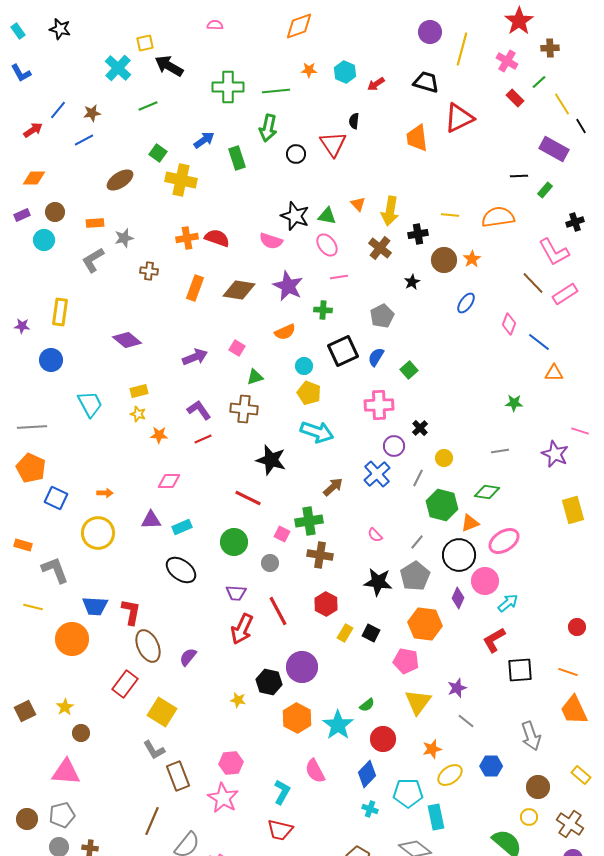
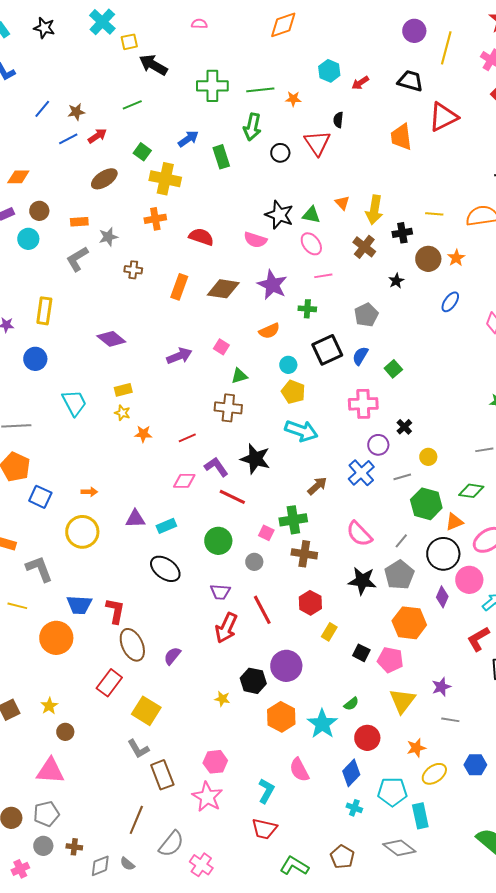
cyan cross: (118, 68) -> (102, 22), moved
orange star: (309, 70) -> (293, 99), moved
red arrow: (33, 130) -> (97, 136), moved
orange cross: (187, 238) -> (155, 219), moved
purple L-shape: (199, 410) -> (216, 467), moved
gray line: (418, 478) -> (402, 477), turned 48
pink diamond: (169, 481) -> (184, 481), moved
pink semicircle: (375, 535) -> (359, 534), size x1.8
black square: (371, 633) -> (361, 653), moved
gray line: (466, 721) -> (450, 720), turned -30

